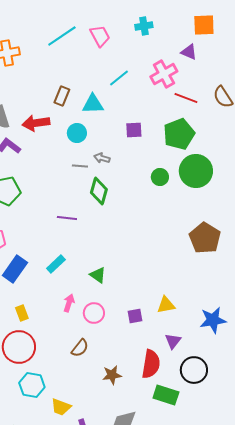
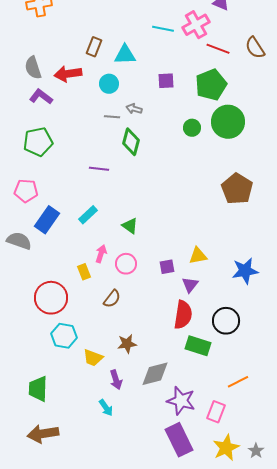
cyan line: (119, 78) -> (163, 29), moved, turned 50
yellow rectangle: (22, 313) -> (84, 272), moved
purple triangle: (173, 341) -> (190, 285), moved
brown star: (112, 375) -> (127, 344), moved

